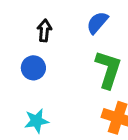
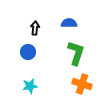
blue semicircle: (97, 23) -> (69, 23), turned 49

